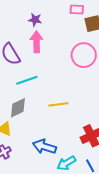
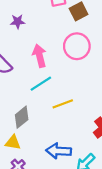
pink arrow: (37, 42) -> (39, 56), moved
cyan line: (27, 80) -> (41, 84), moved

